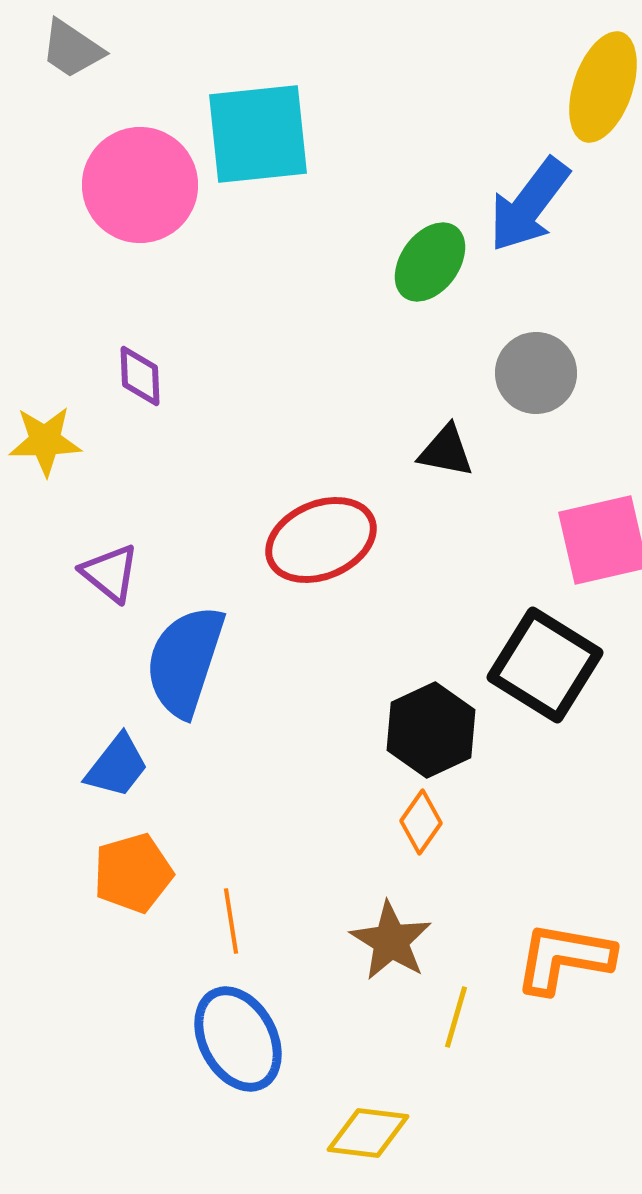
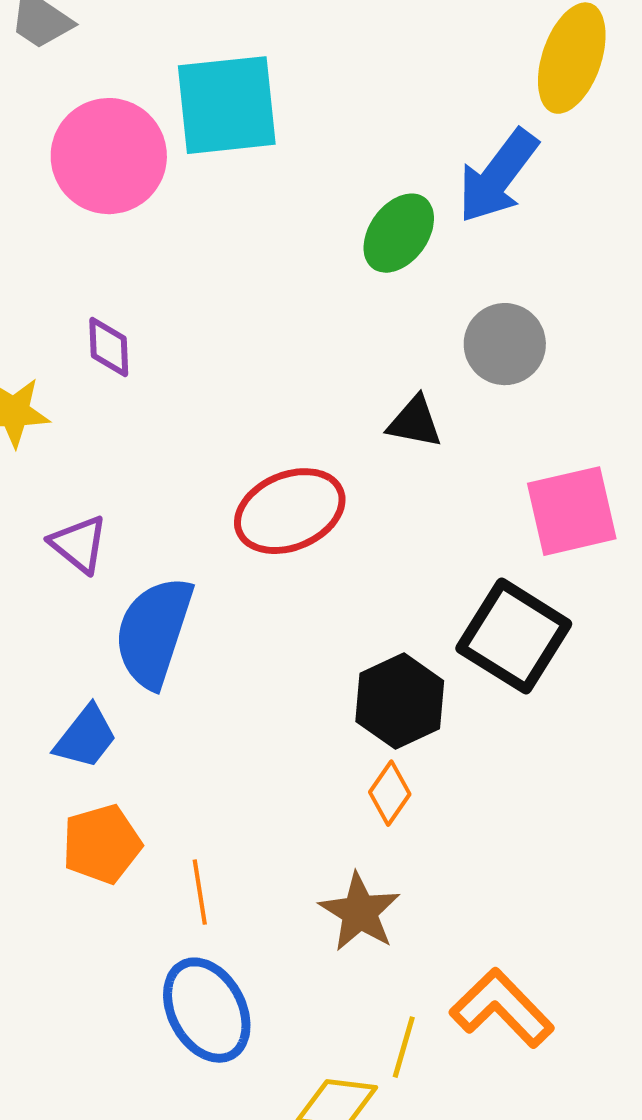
orange L-shape: (564, 958) -> (502, 1008), moved, turned 36
yellow line: (456, 1017) -> (404, 1047), moved

